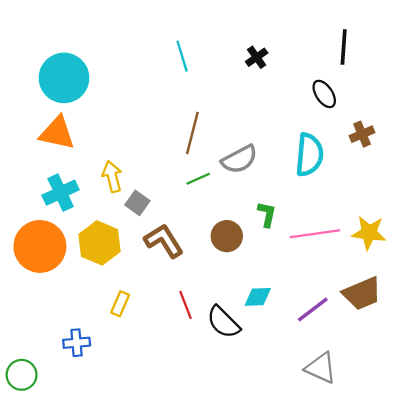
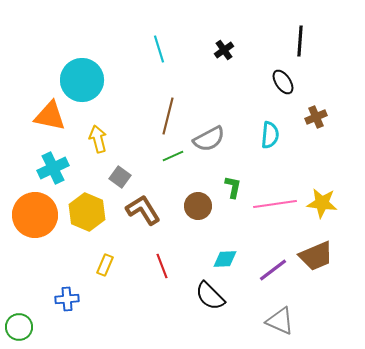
cyan circle: (64, 78) -> (82, 80), moved
cyan semicircle: (309, 155) -> (270, 135), size x0.7
yellow arrow: (112, 176) -> (98, 139), moved
black semicircle: (223, 322) -> (210, 296), moved

